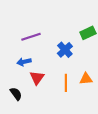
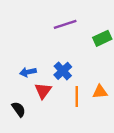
purple line: (31, 37) -> (65, 24), moved
blue cross: (65, 50) -> (63, 71), moved

